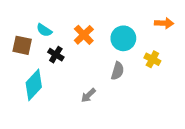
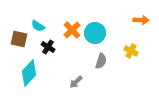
cyan circle: (123, 38) -> (95, 33), moved

